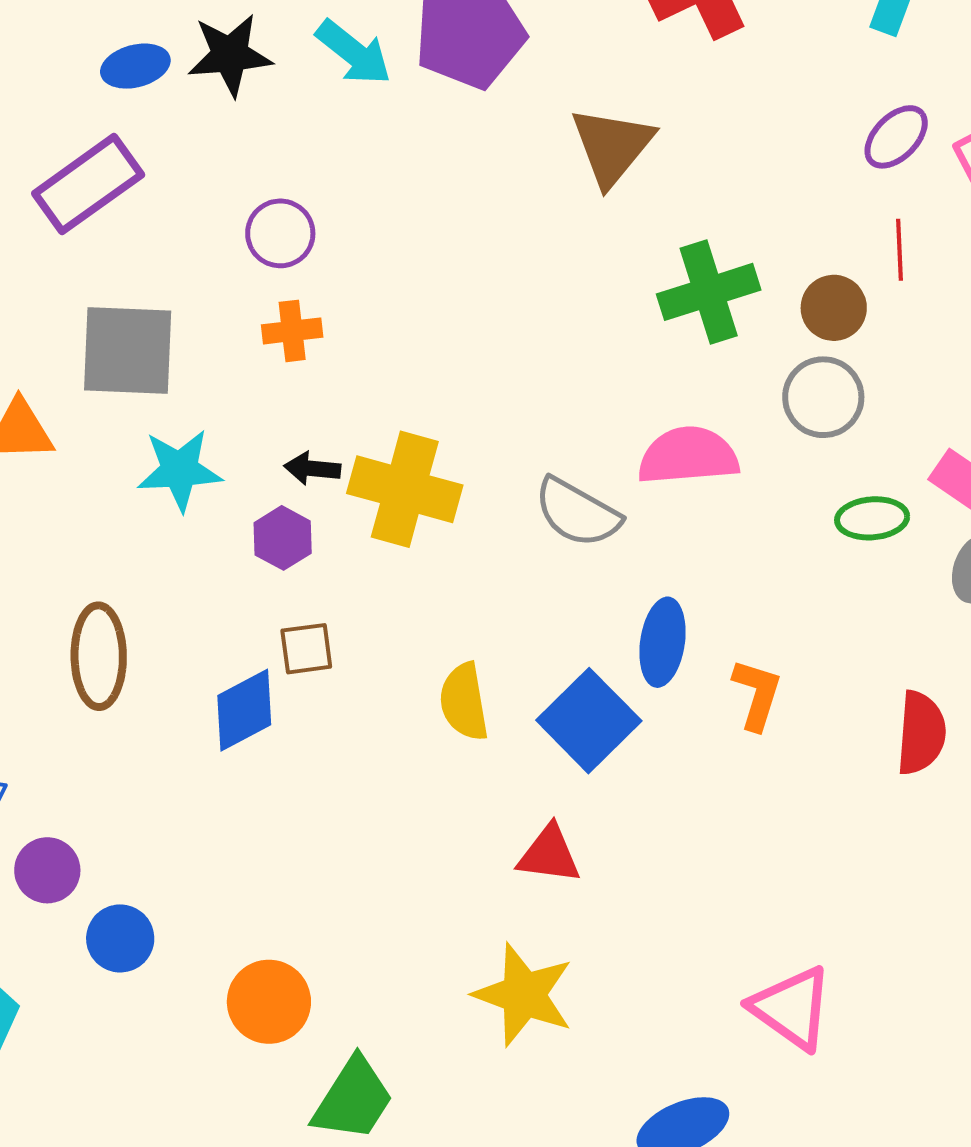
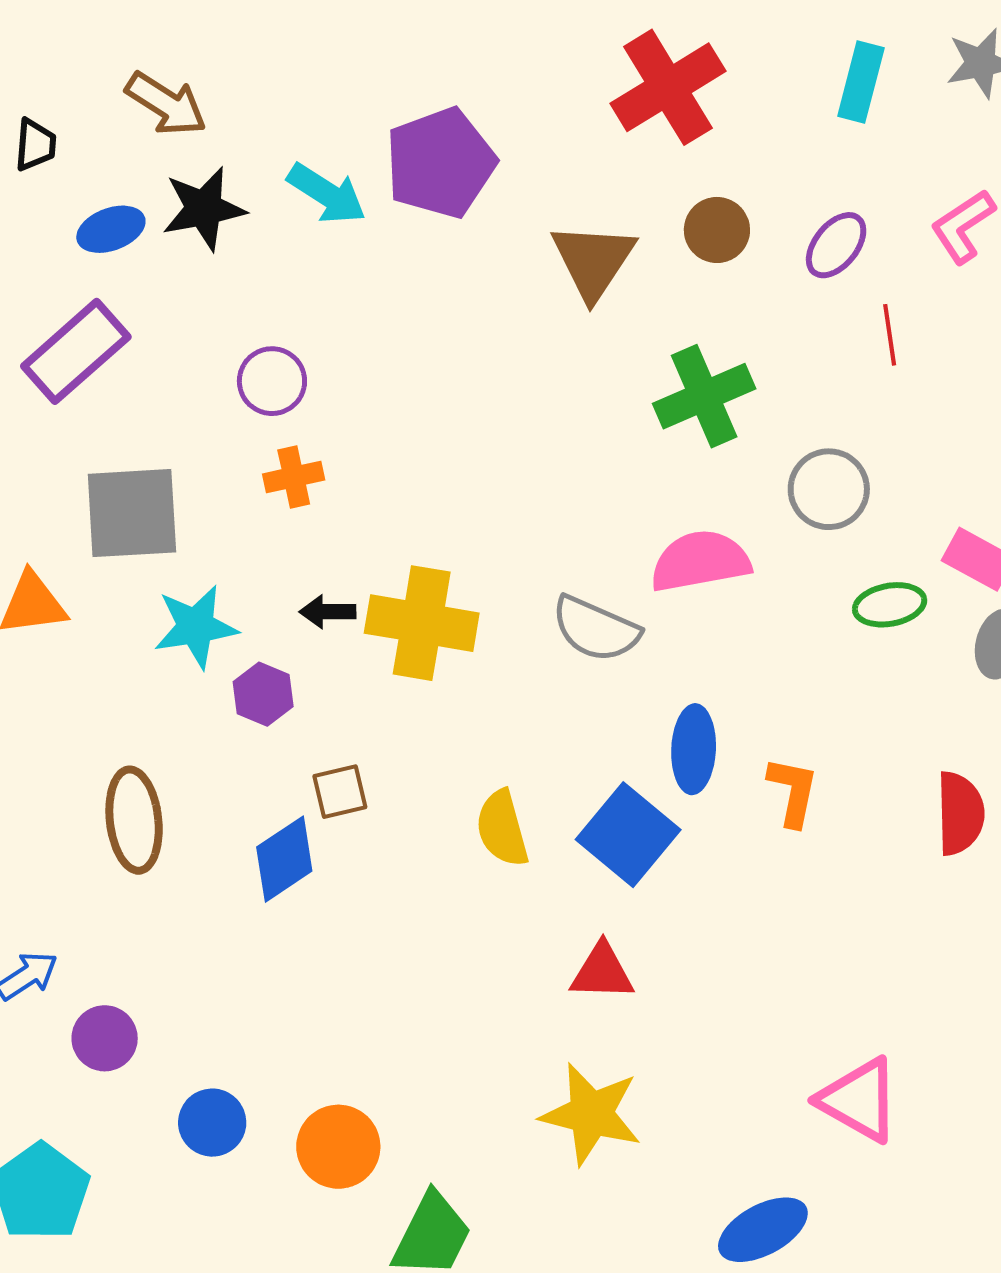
purple ellipse: (896, 137) -> (836, 245), moved
brown circle: (834, 308) -> (717, 230), moved
purple hexagon: (283, 538) -> (263, 694), moved
blue circle: (120, 938) -> (212, 1123), moved

